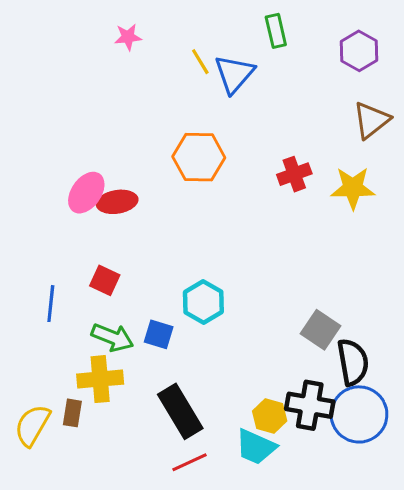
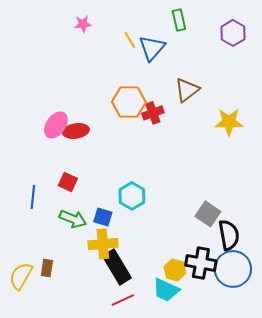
brown triangle: (371, 120) -> (187, 90), moved
red cross: (294, 174) -> (153, 113), moved
yellow cross: (100, 379) -> (103, 244), moved

